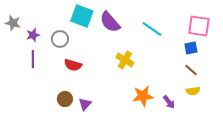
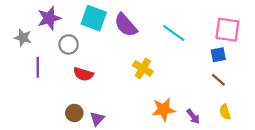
gray star: (13, 23) -> (23, 38), moved
purple star: (33, 35) -> (49, 18), moved, size x1.5
yellow semicircle: (193, 91) -> (225, 112), moved, turned 80

